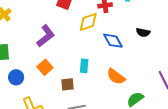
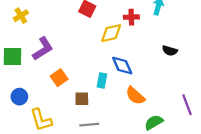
purple L-shape: (46, 36) -> (43, 49), moved
blue diamond: (113, 41) -> (122, 66), moved
blue circle: (16, 77) -> (19, 97), moved

